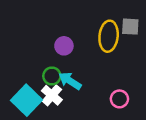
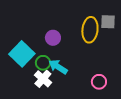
cyan square: (27, 100) -> (22, 54), moved

